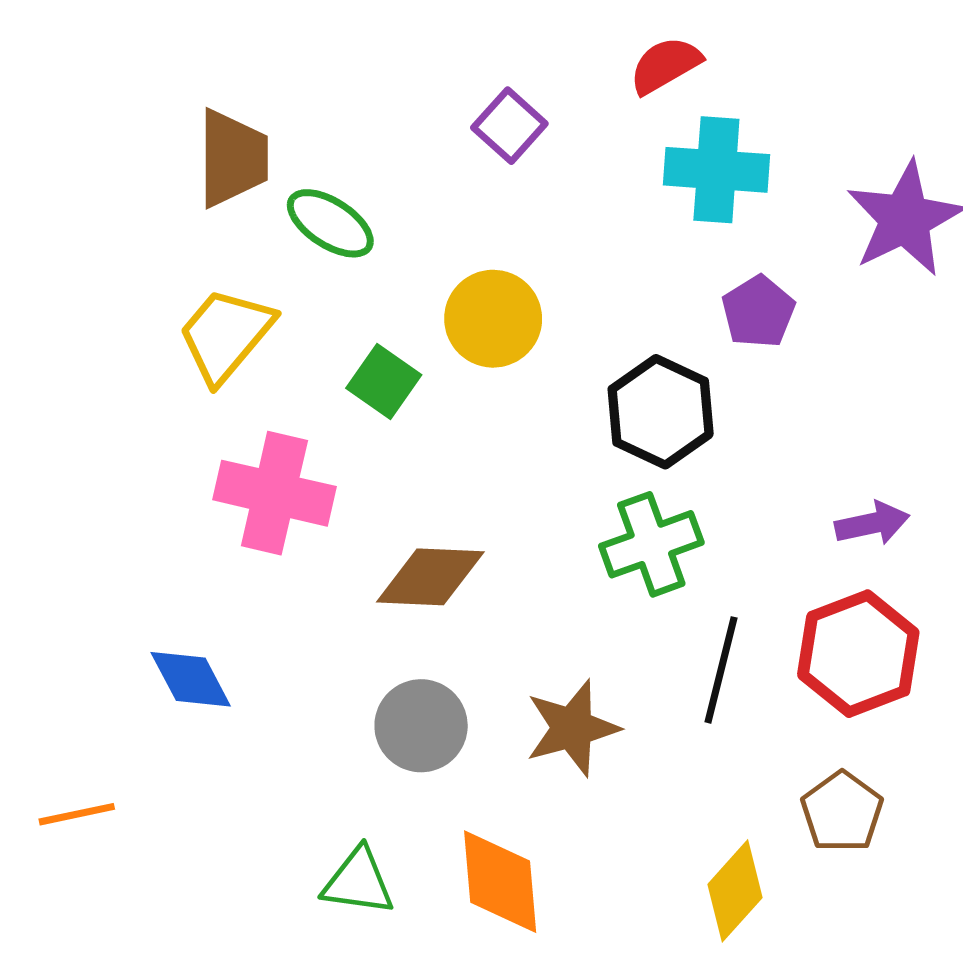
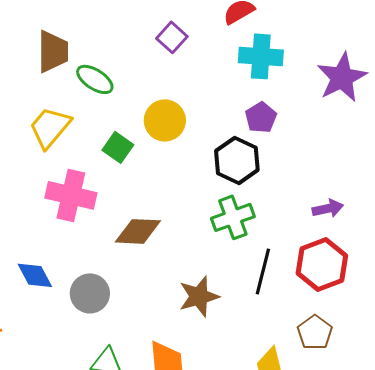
purple pentagon: (758, 312) -> (261, 117), moved
gray circle: (421, 726) -> (90, 293), moved

